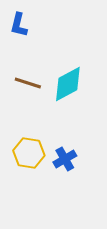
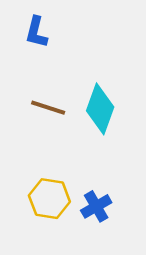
cyan diamond: (68, 84) -> (100, 109), turned -42

